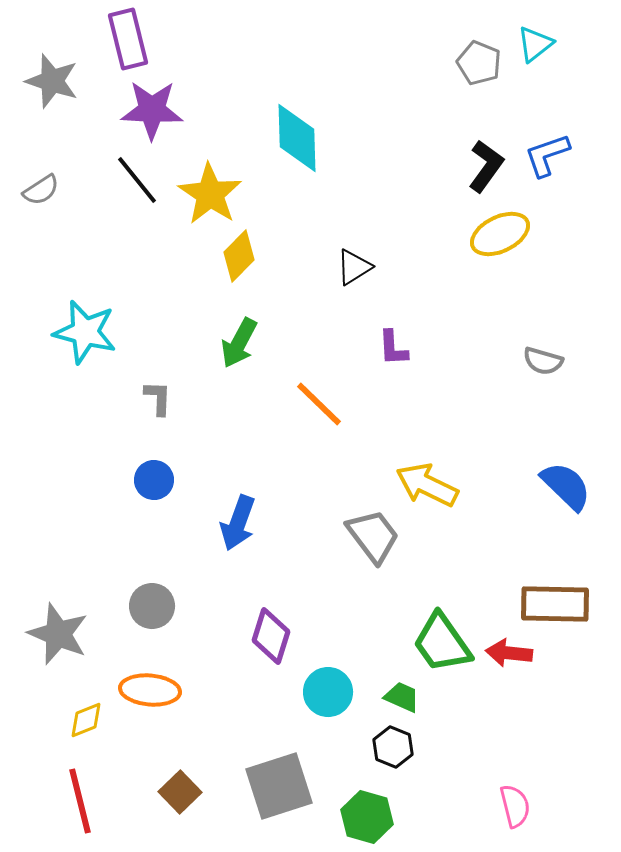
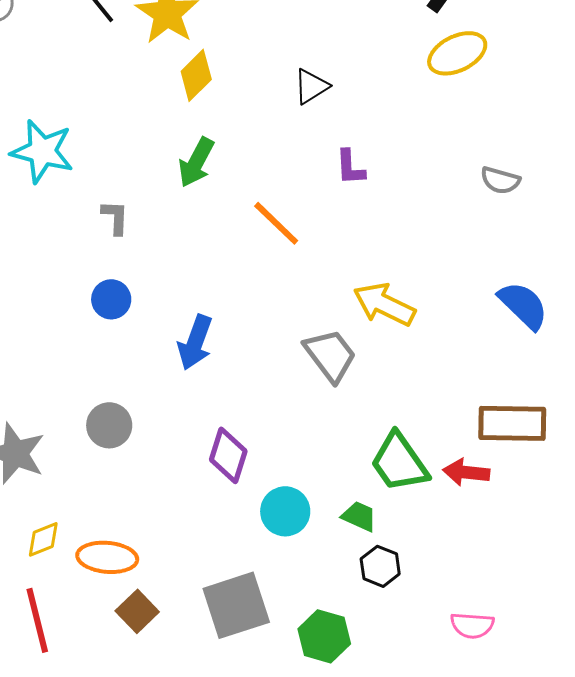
orange ellipse: (150, 690) -> (107, 557), moved
black hexagon: (393, 747) -> (380, 566), moved
pink semicircle: (515, 806) -> (472, 625), turned 108

